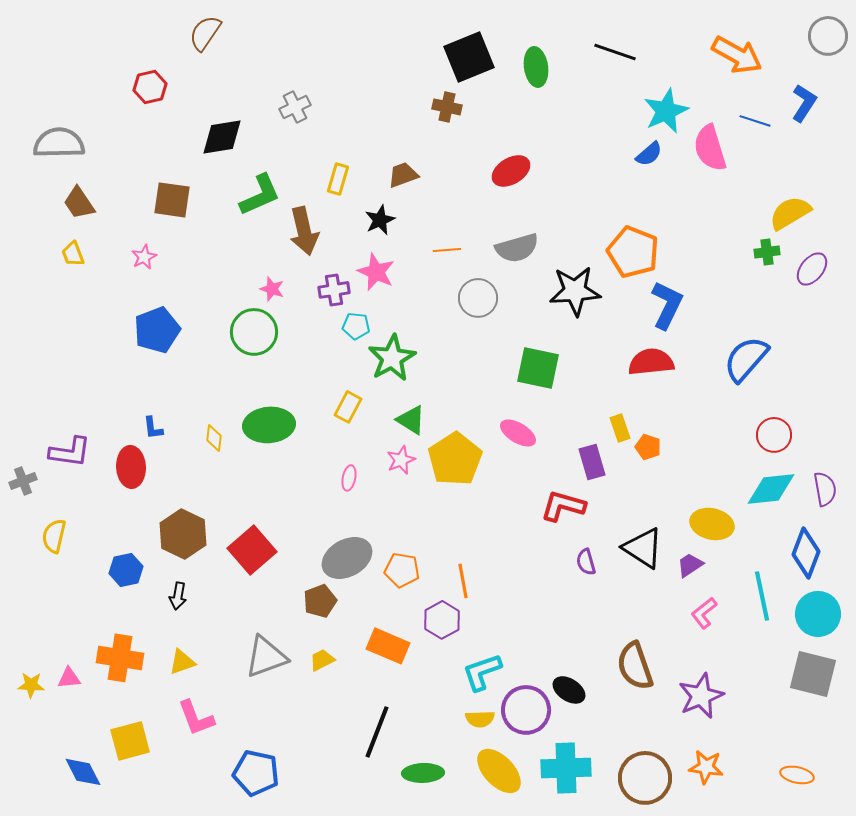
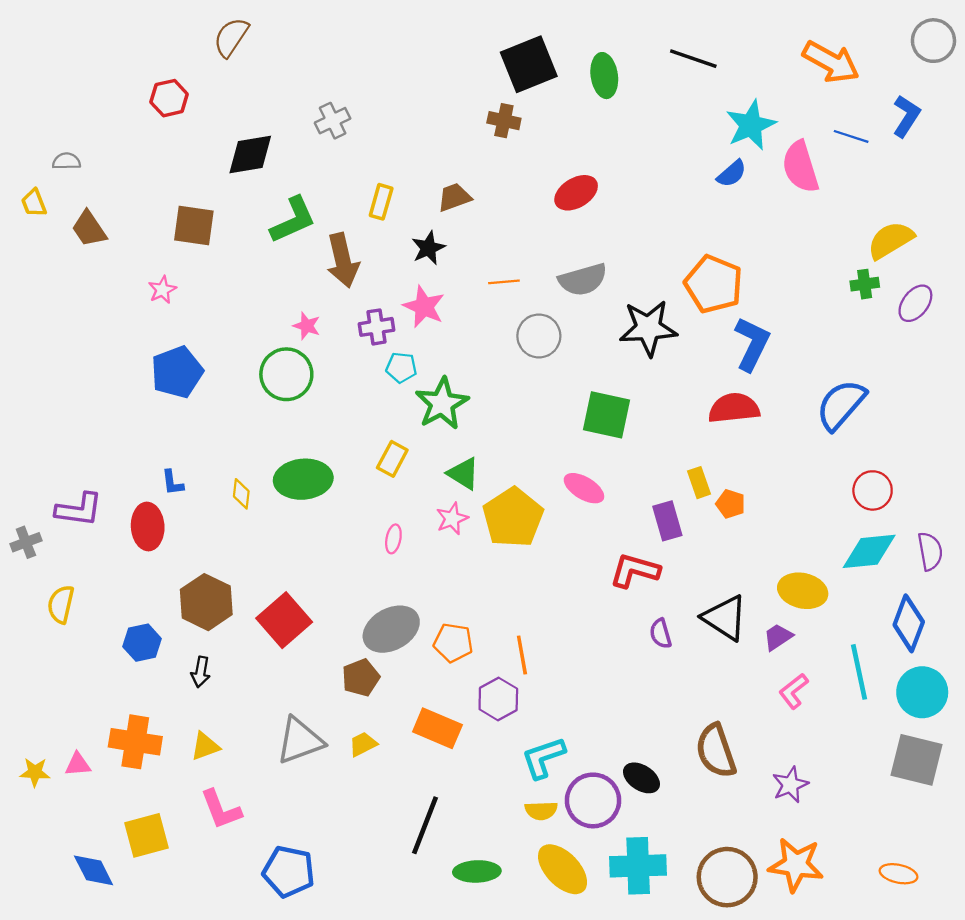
gray semicircle: (59, 143) -> (66, 161), size x0.5
yellow trapezoid: (73, 254) -> (34, 203), moved
purple star: (701, 696) -> (790, 785), size x0.7
orange star: (706, 767) -> (796, 865), size x1.4

